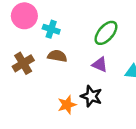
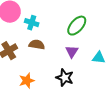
purple triangle: (100, 65) -> (72, 52), turned 40
orange star: (67, 105) -> (27, 81), moved

